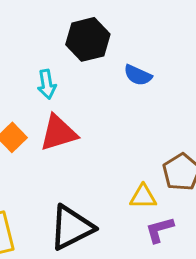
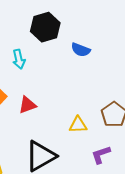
red triangle: (58, 133) -> (27, 105), moved, size x0.7
yellow triangle: (143, 197) -> (78, 125), moved

